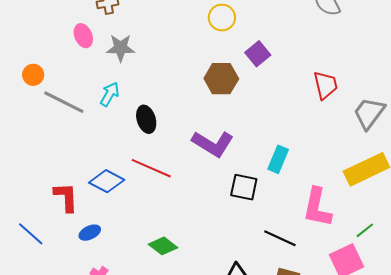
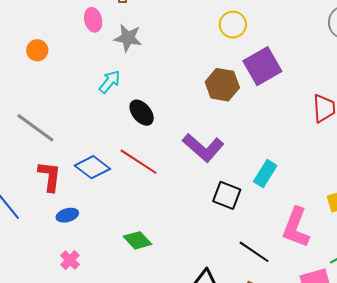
purple square: (258, 54) -> (262, 66), size x1.5
gray line: (64, 102) -> (35, 128), moved
black ellipse: (146, 119) -> (142, 113), turned -32

